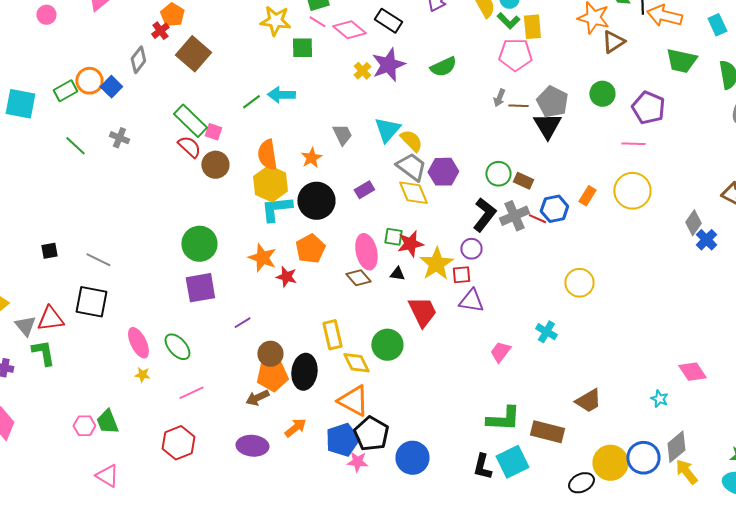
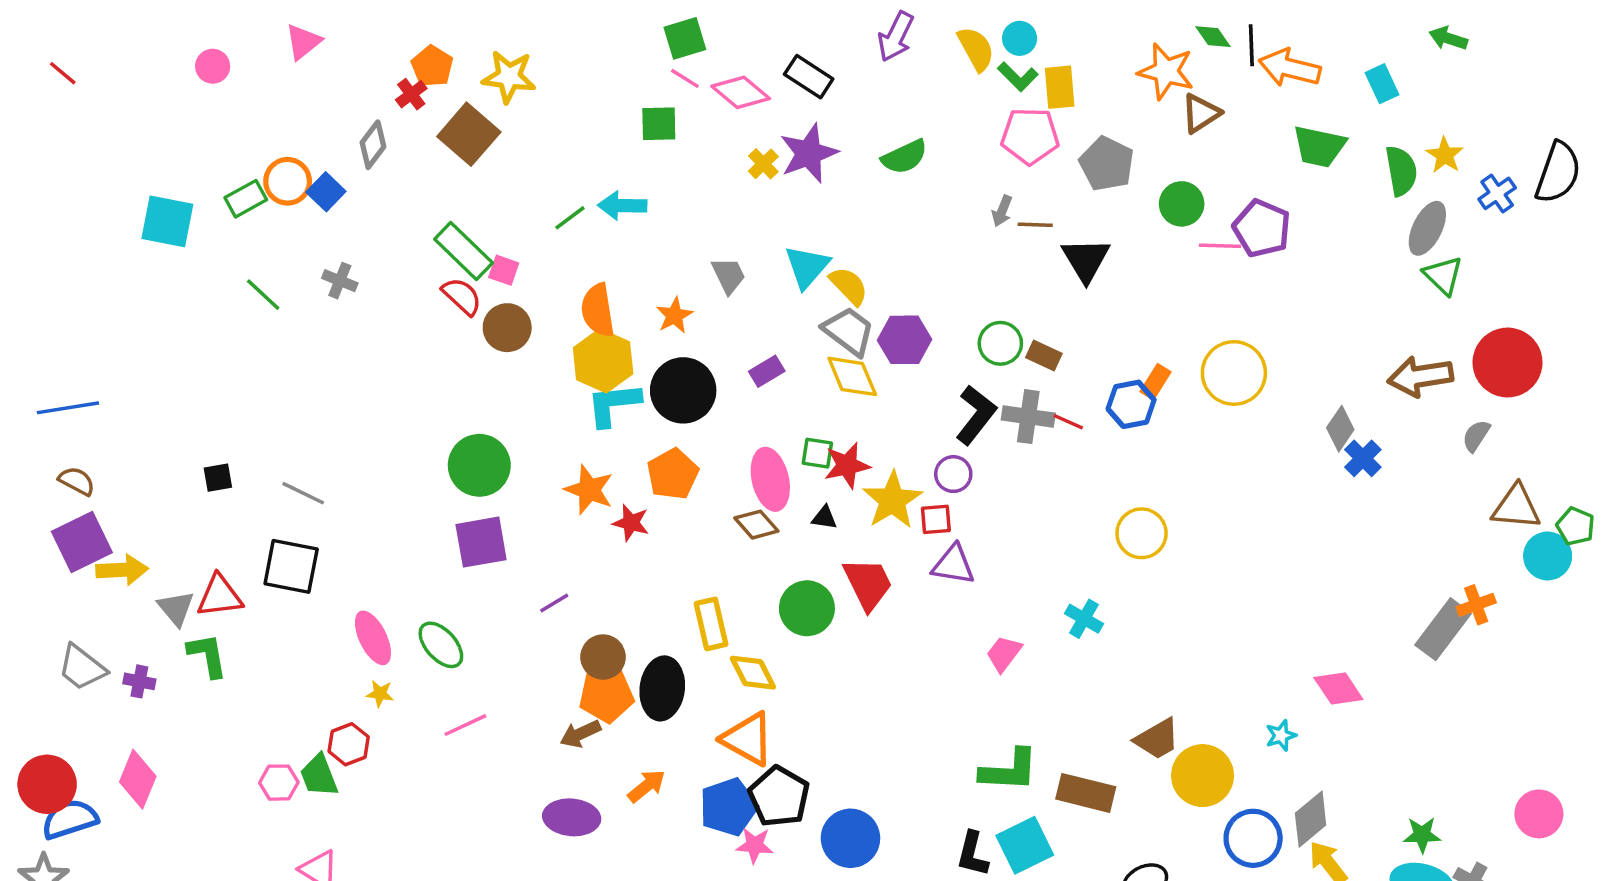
yellow star: (275, 21) -> (509, 77), moved
gray pentagon: (552, 102) -> (1107, 164), moved
pink line: (633, 144) -> (1220, 246), moved
blue hexagon: (554, 209) -> (1131, 404), moved
gray cross: (514, 216) -> (1028, 417), turned 32
green circle: (387, 345) -> (807, 608), moved
cyan star: (659, 399) -> (1281, 735), turned 30
red hexagon: (178, 443) -> (349, 744), moved, size x0.7
yellow circle: (610, 463) -> (1203, 776), moved

